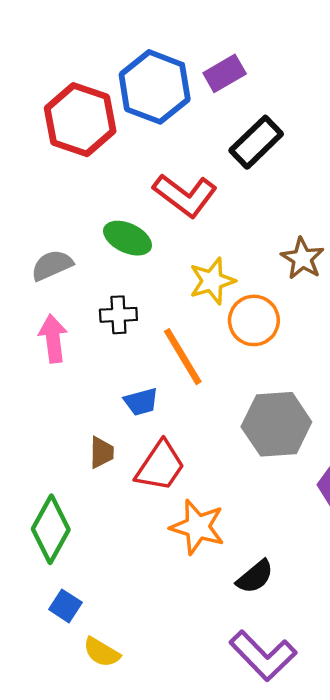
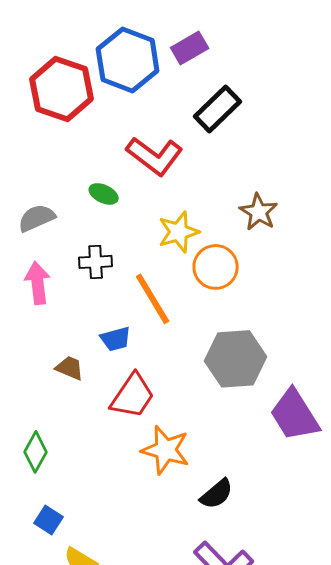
green ellipse: (128, 238) -> (104, 194), size x0.7
brown trapezoid: (102, 452) -> (70, 368), moved, turned -68
green diamond: (51, 529) -> (36, 452), size x0.7

